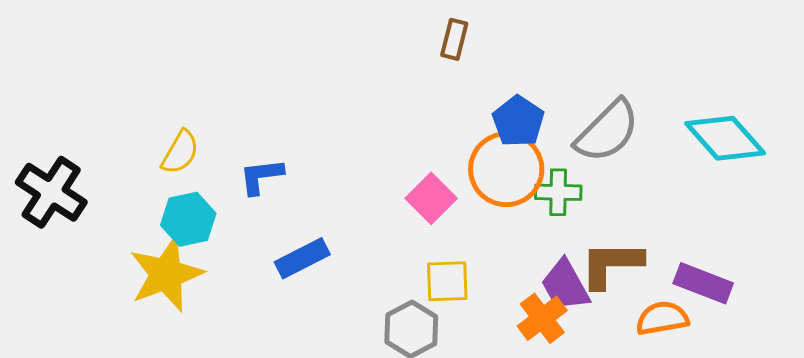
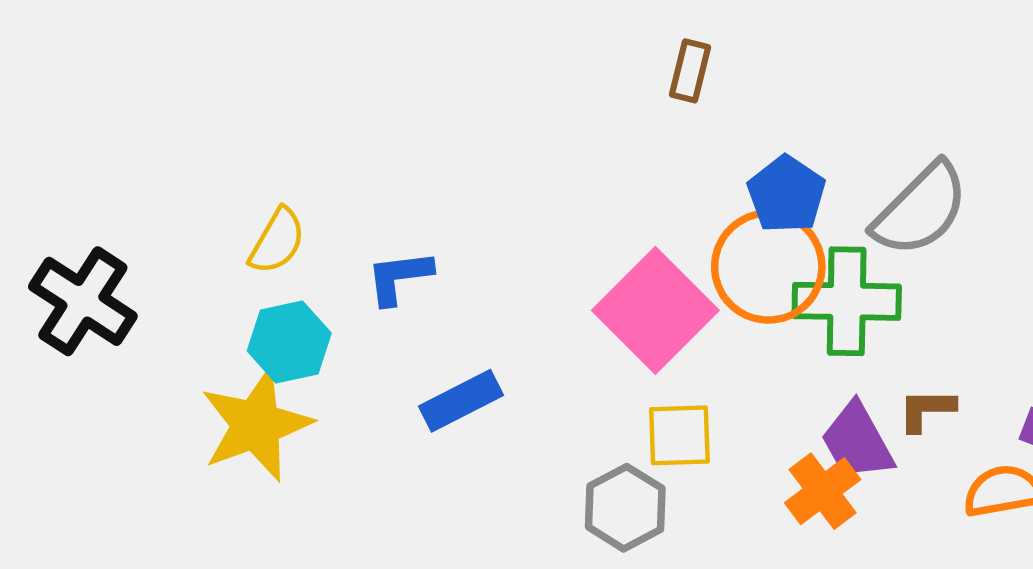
green cross: (558, 192) -> (847, 301), size x1.5
pink square: (431, 198) -> (655, 310), size x1.6
brown L-shape: (611, 264) -> (926, 410), size x0.6

